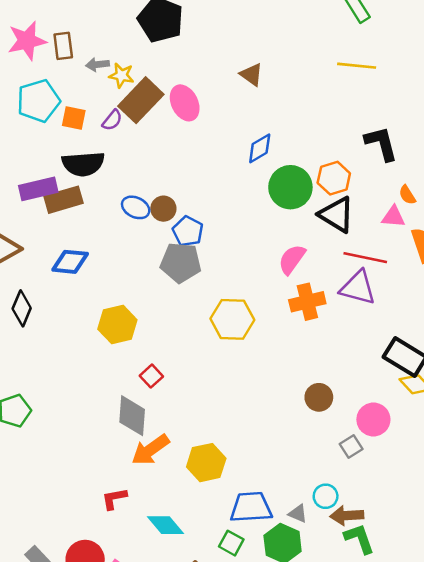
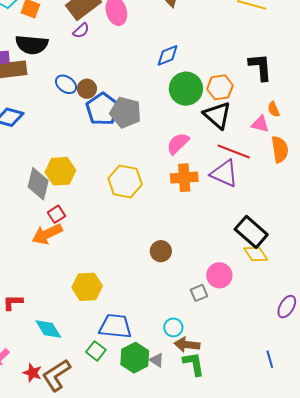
purple semicircle: (112, 120) -> (81, 31), moved
blue pentagon: (188, 231) -> (103, 109), size x1.4
gray pentagon: (181, 263) -> (125, 112), moved
yellow hexagon: (117, 325) -> (60, 171), moved
brown circle: (319, 397) -> (161, 251), moved
gray diamond: (132, 416) -> (38, 184), moved
orange arrow: (150, 450) -> (47, 234), moved
gray triangle: (298, 513) -> (157, 360), moved

